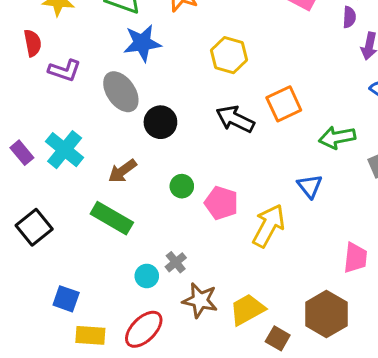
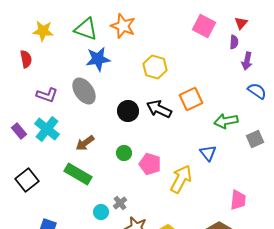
purple L-shape: (65, 70) -> (47, 95), moved
black circle: (160, 122) -> (128, 111), moved

